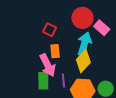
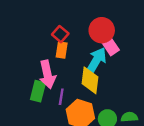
pink rectangle: (102, 28) -> (110, 46), moved
orange rectangle: (55, 51) -> (62, 50), moved
yellow diamond: (83, 61) -> (90, 80), turned -50

